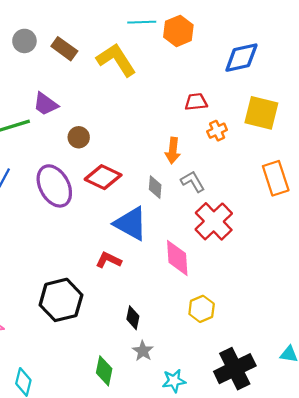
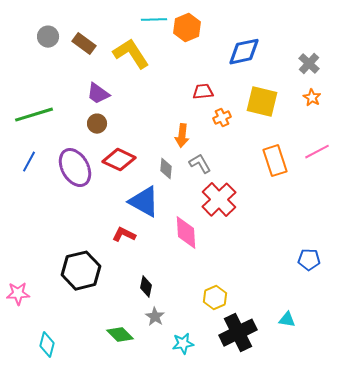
purple trapezoid: (45, 104) -> (98, 94), moved
yellow hexagon: (202, 309) -> (215, 298), moved
green diamond: (104, 371) -> (120, 335), turned -56

